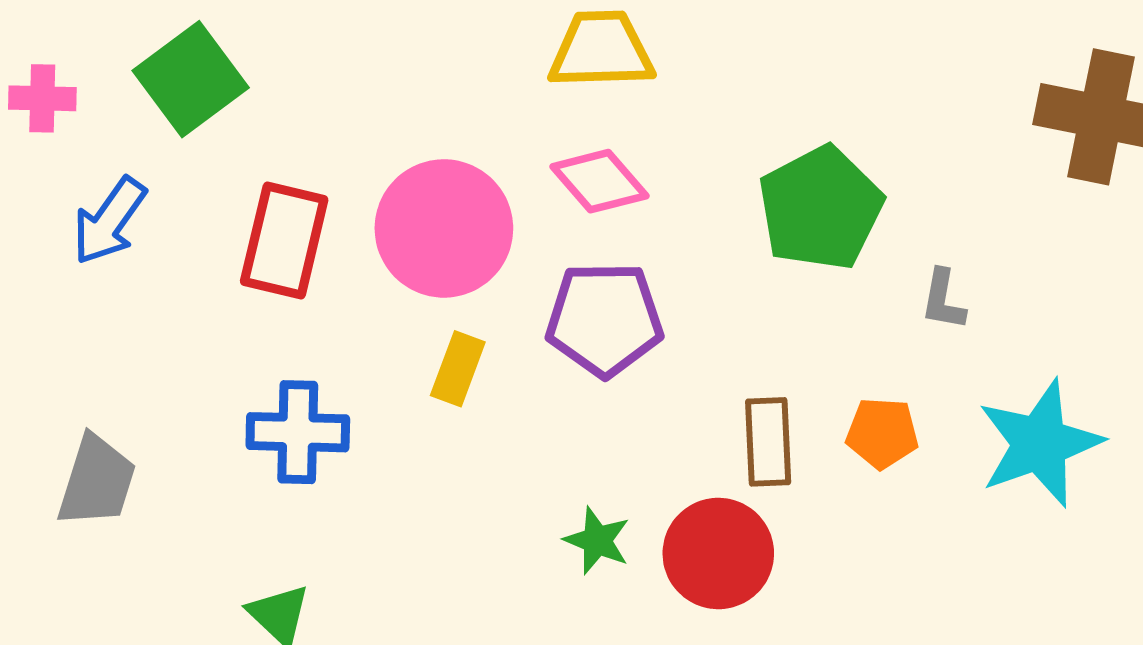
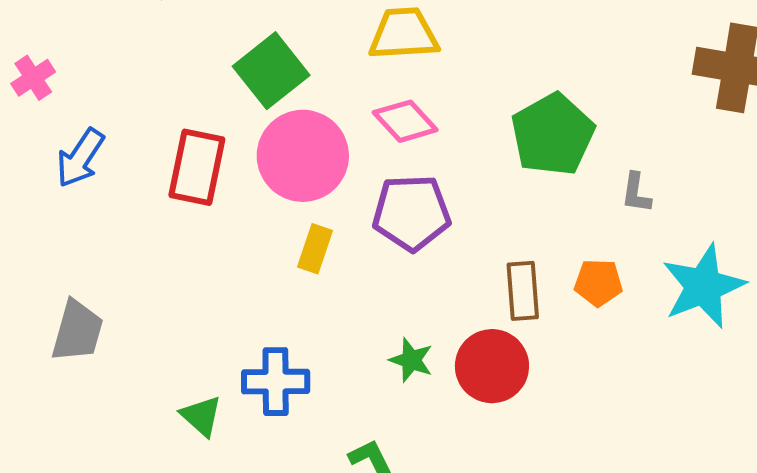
green square: (191, 79) -> (271, 71), moved
pink cross: (42, 98) -> (33, 78), turned -33
blue cross: (298, 432) -> (276, 382), moved

